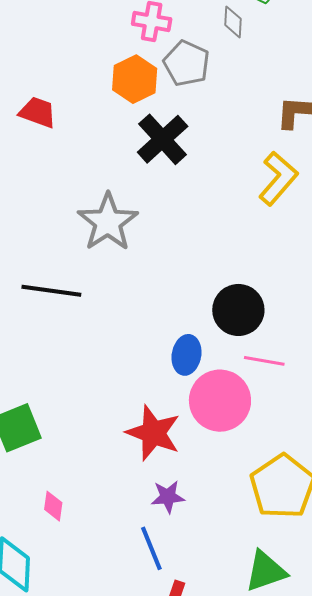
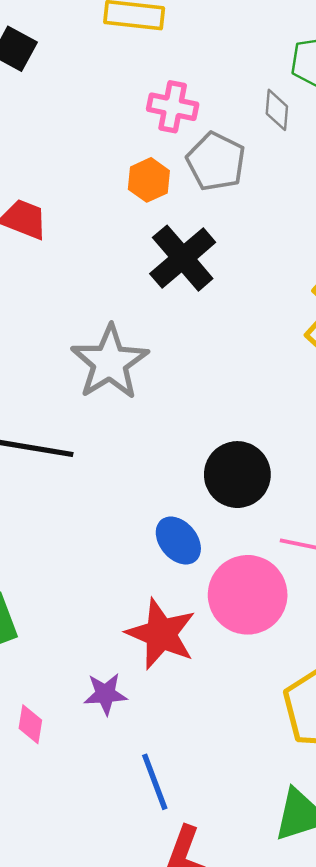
orange hexagon: (135, 79) -> (149, 180), size x0.7
black circle: (238, 310) -> (237, 475), moved
blue ellipse: (187, 355) -> (178, 541), moved, turned -51
purple star: (168, 497) -> (105, 694), moved

